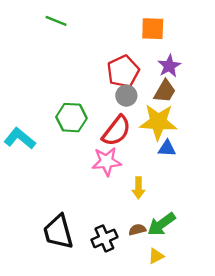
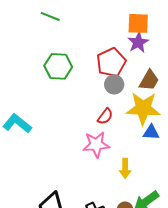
purple star: (169, 66) -> (138, 42), moved
green hexagon: (71, 118) -> (58, 66), moved
red semicircle: (116, 131) -> (105, 116), size x0.6

